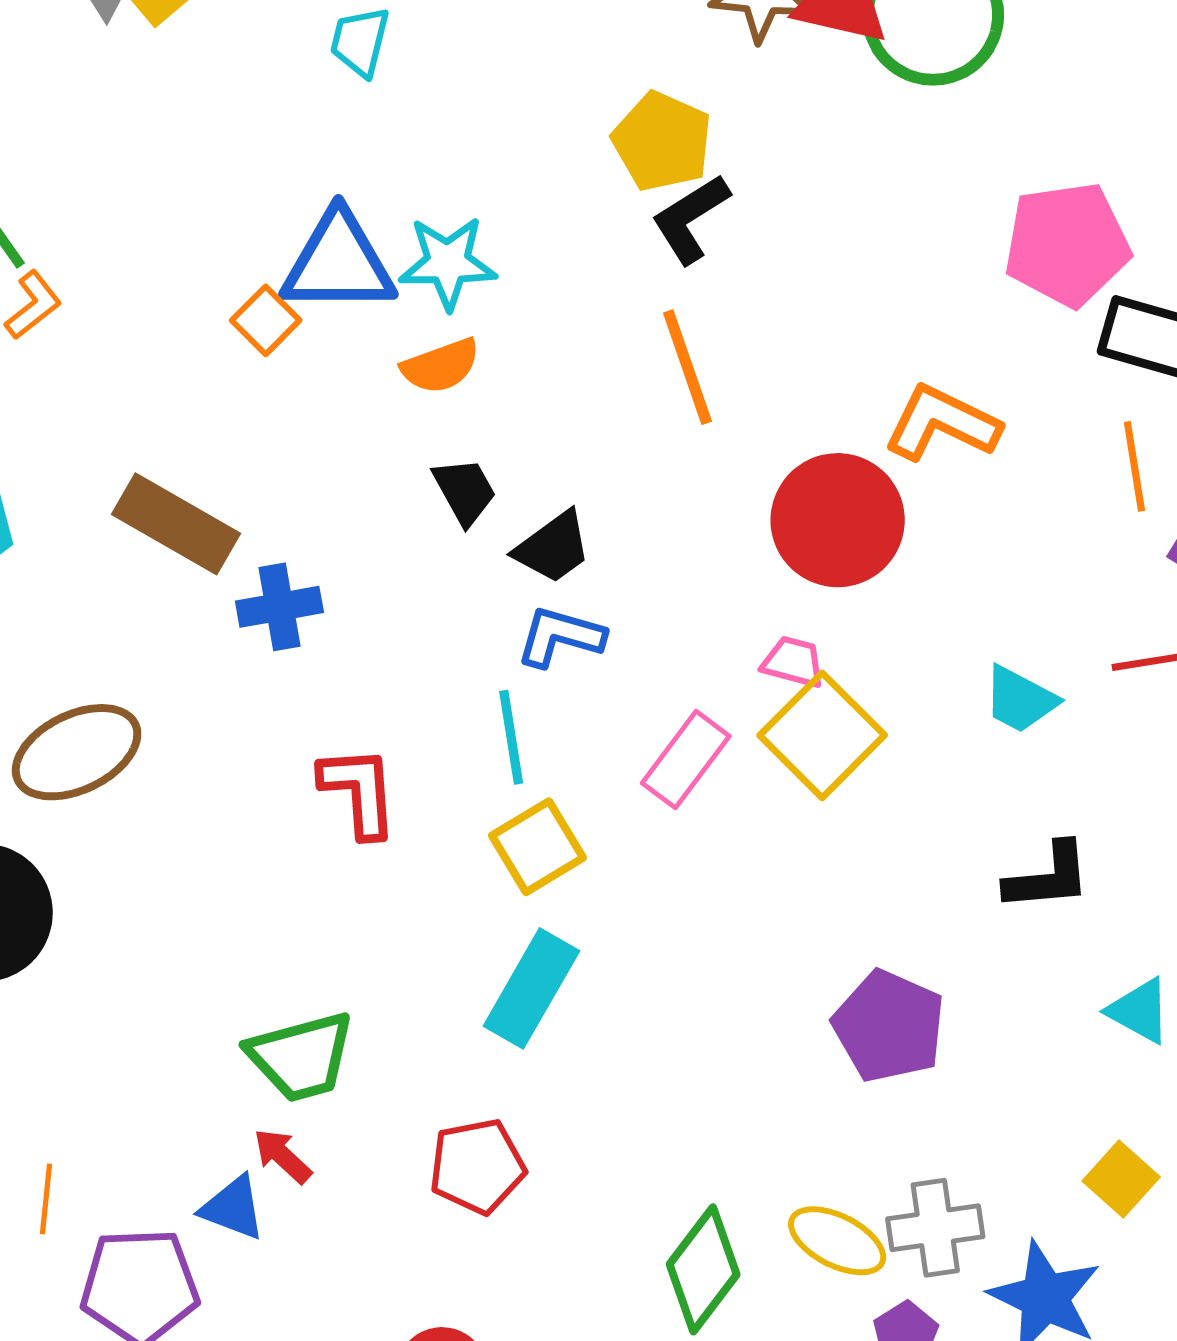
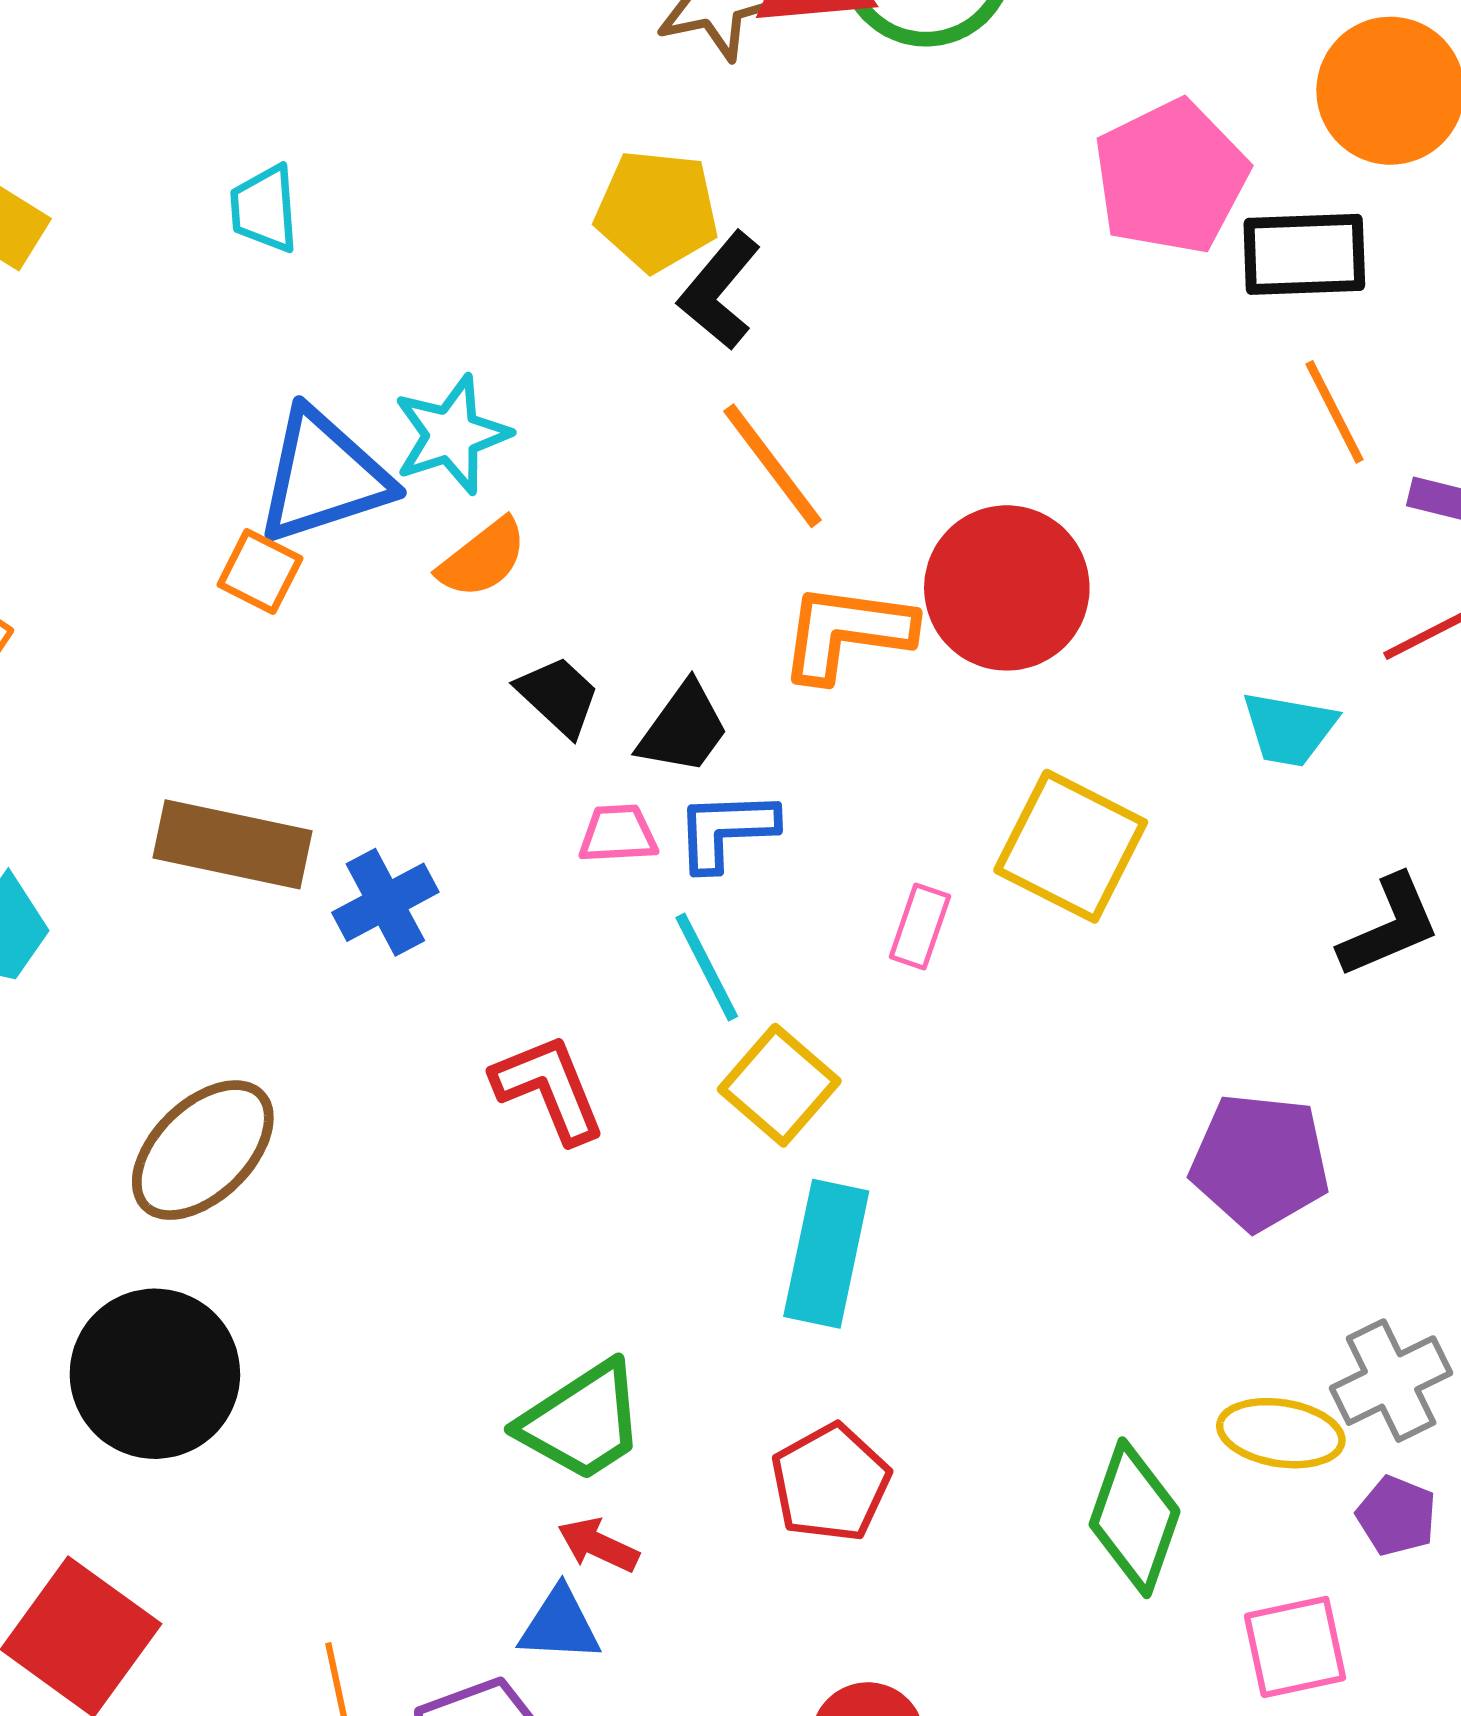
orange L-shape: (942, 423) -> (847, 632), moved
pink trapezoid: (793, 662) -> (618, 834), moved
pink rectangle: (686, 760) -> (920, 927), size x0.7

